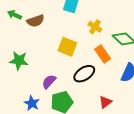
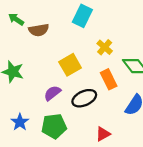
yellow square: (67, 47) -> (70, 65), turned 30
purple semicircle: (49, 82) -> (52, 93), moved

